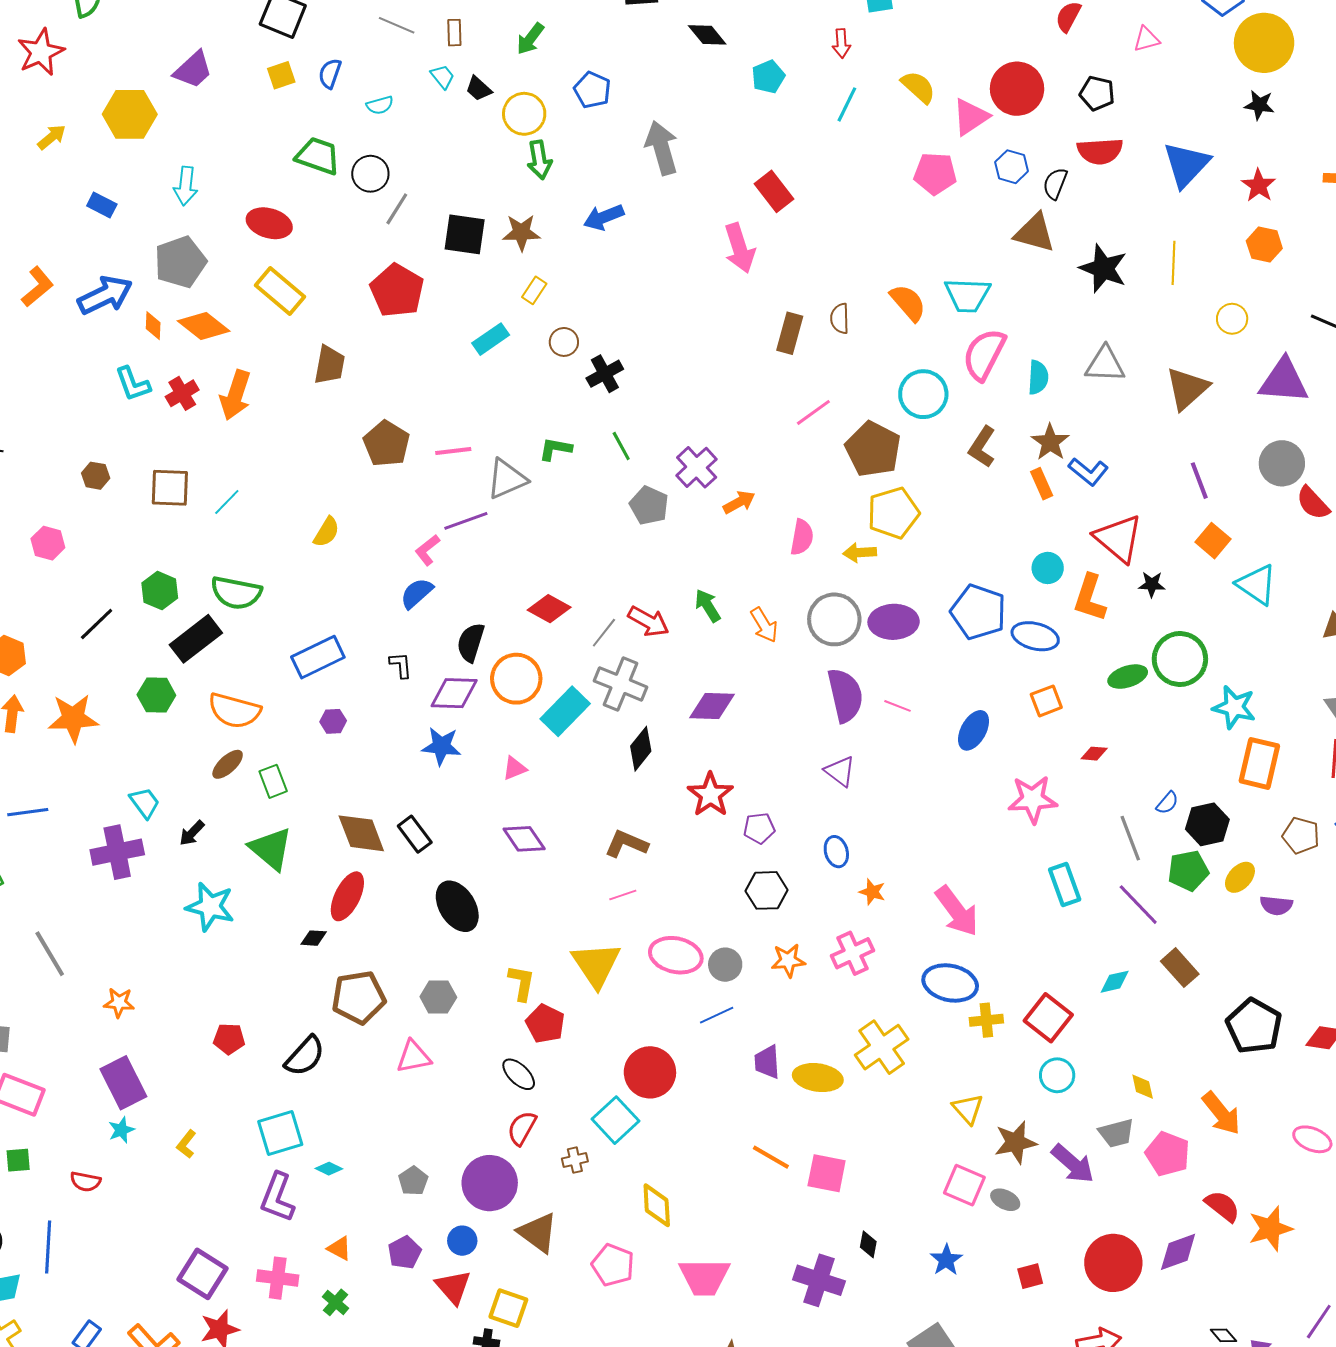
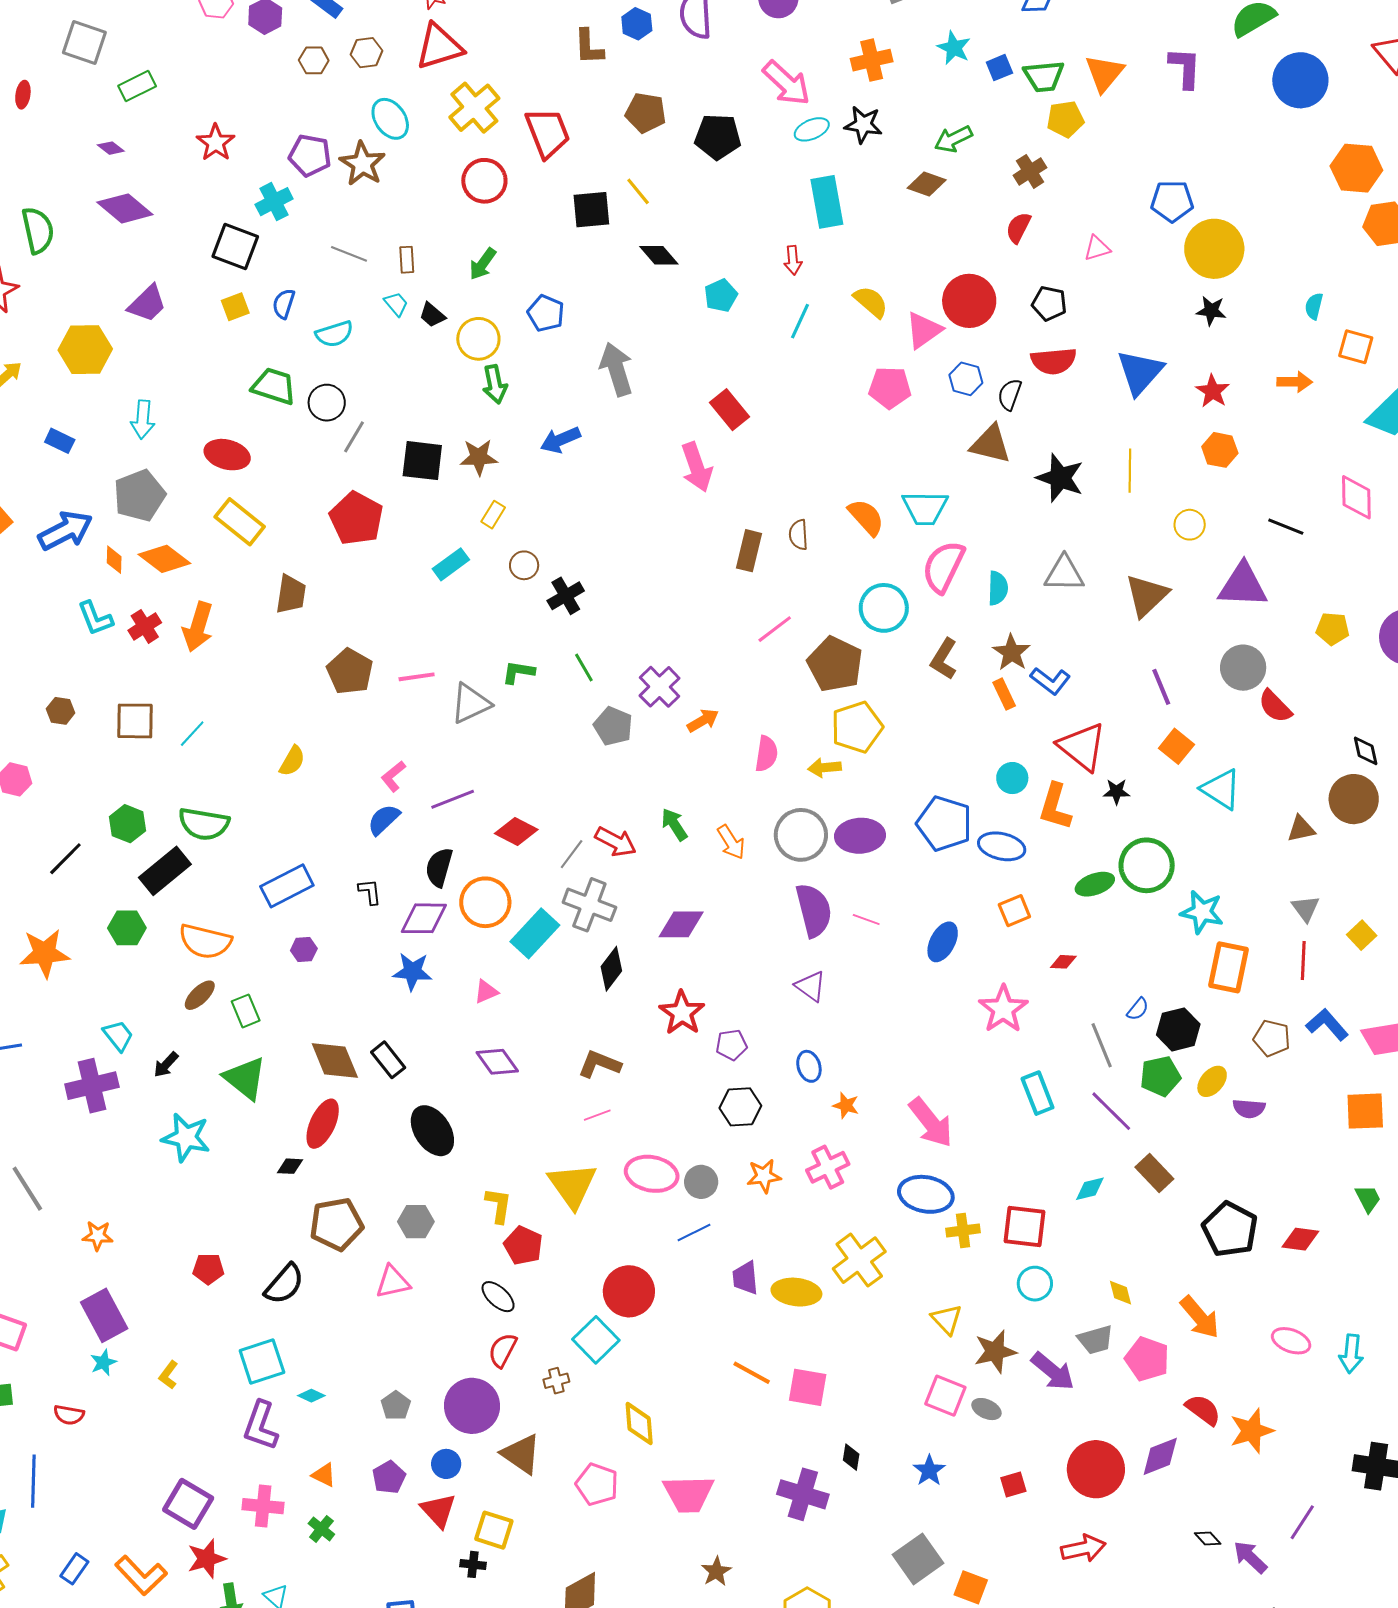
cyan semicircle: (380, 105) -> (334, 334), size x1.4
purple line: (466, 521) -> (453, 799), moved
pink star: (1033, 799) -> (1003, 1009), turned -30
red square: (1048, 1018) -> (1025, 1227), turned -30

